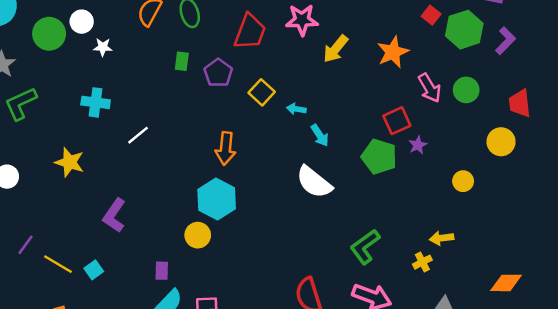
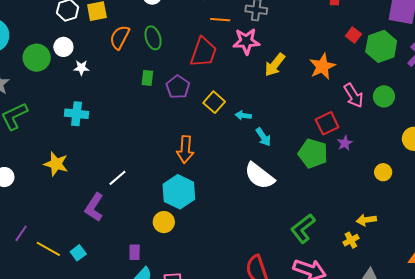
white line: (138, 135) -> (117, 178), moved

